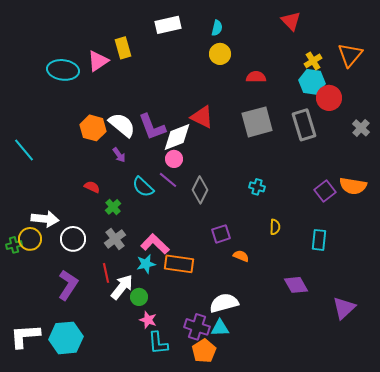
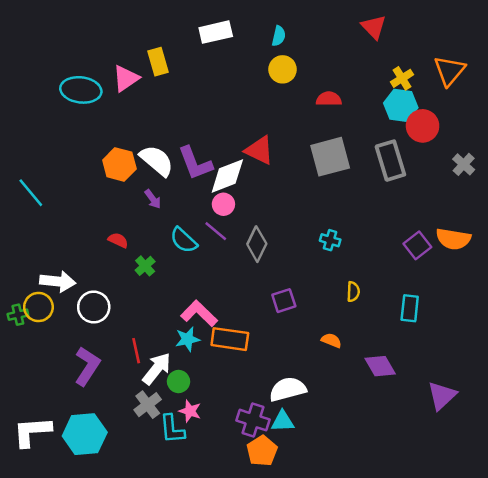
gray cross: (115, 239) -> (148, 405), moved
orange semicircle: (241, 256) -> (331, 340), moved
cyan L-shape: (158, 343) -> (172, 429), moved

